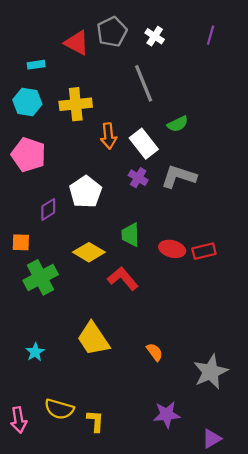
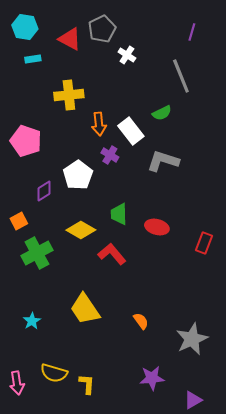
white cross: (155, 36) -> (127, 55), moved
gray line: (144, 83) -> (181, 76), moved
cyan hexagon: (27, 102) -> (25, 27), moved
purple cross: (138, 178) -> (110, 155), moved
orange square: (21, 242) -> (19, 221), turned -30
red rectangle: (204, 251) -> (204, 243), moved, turned -55

